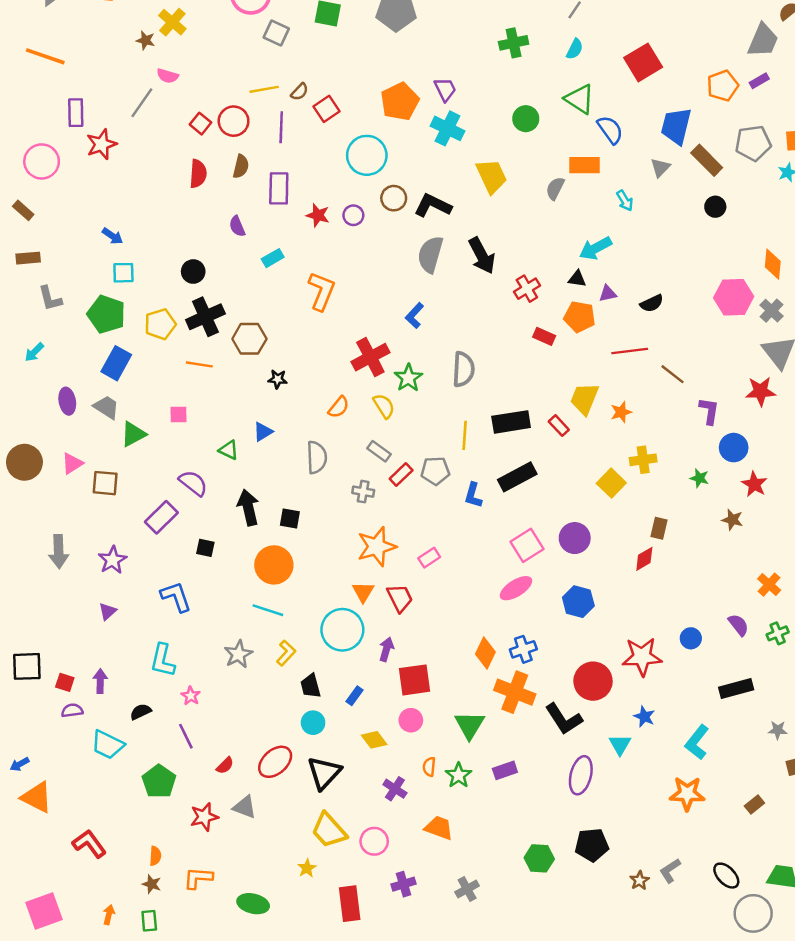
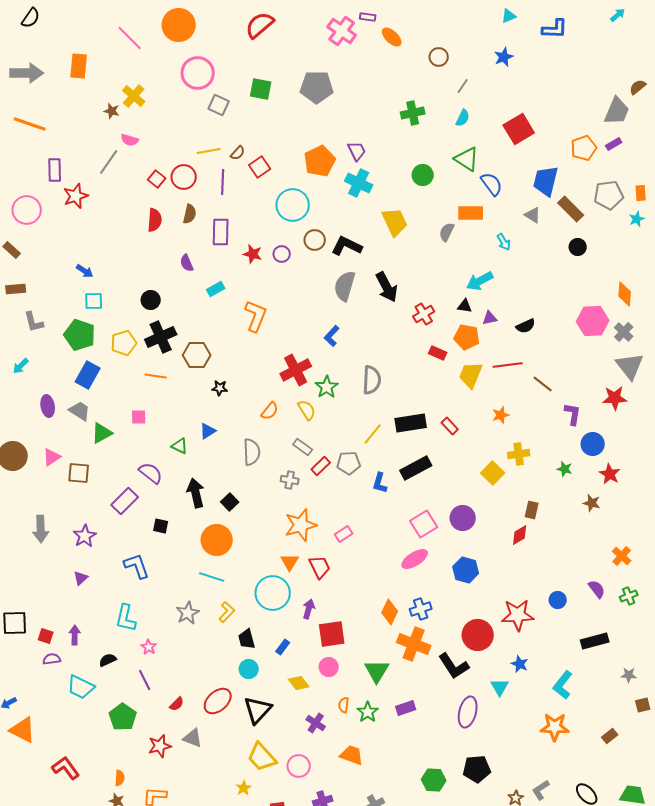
gray triangle: (660, 168) -> (533, 215), turned -42
yellow trapezoid: (584, 399) -> (471, 375), moved
yellow line: (465, 435) -> (373, 434), turned 35
black square: (290, 518) -> (230, 502), turned 36

